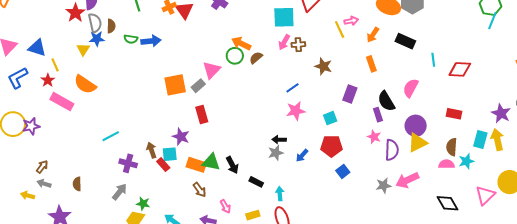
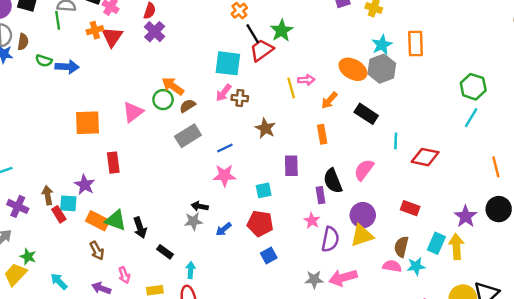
cyan line: (492, 21) -> (471, 118), moved
gray rectangle: (198, 86) -> (188, 136), moved, size x1.5
purple rectangle: (350, 94) -> (291, 166), turned -30

